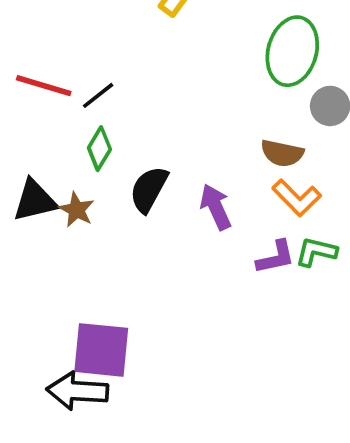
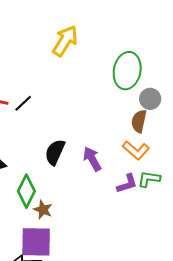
green diamond: (99, 149) -> (26, 191), moved, size x1.4
brown semicircle: (282, 153) -> (139, 121), moved, turned 95
brown star: (76, 210) -> (43, 210), moved

